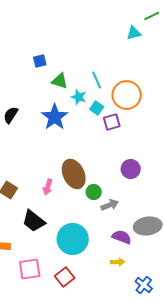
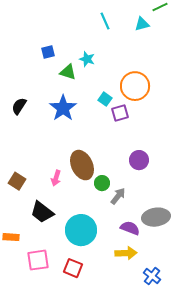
cyan line: (97, 80) -> (105, 21), moved
cyan star: (79, 97) -> (87, 59), moved
gray arrow: (110, 205) -> (118, 196), turned -30
yellow arrow: (118, 262) -> (126, 253), size x1.5
red square: (65, 277) -> (73, 268), turned -30

